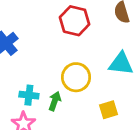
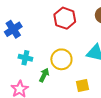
cyan cross: (29, 95) -> (25, 58), moved

